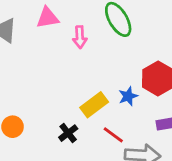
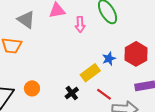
blue star: (128, 96) -> (109, 59), moved

